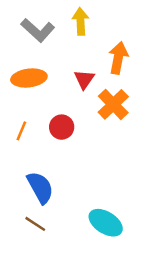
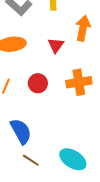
orange cross: (113, 104) -> (79, 82), moved, turned 35
brown line: (35, 224) -> (31, 160), moved

